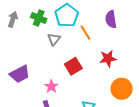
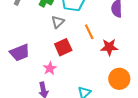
orange line: (86, 33) -> (89, 32), moved
red square: (73, 66) -> (63, 47), moved

